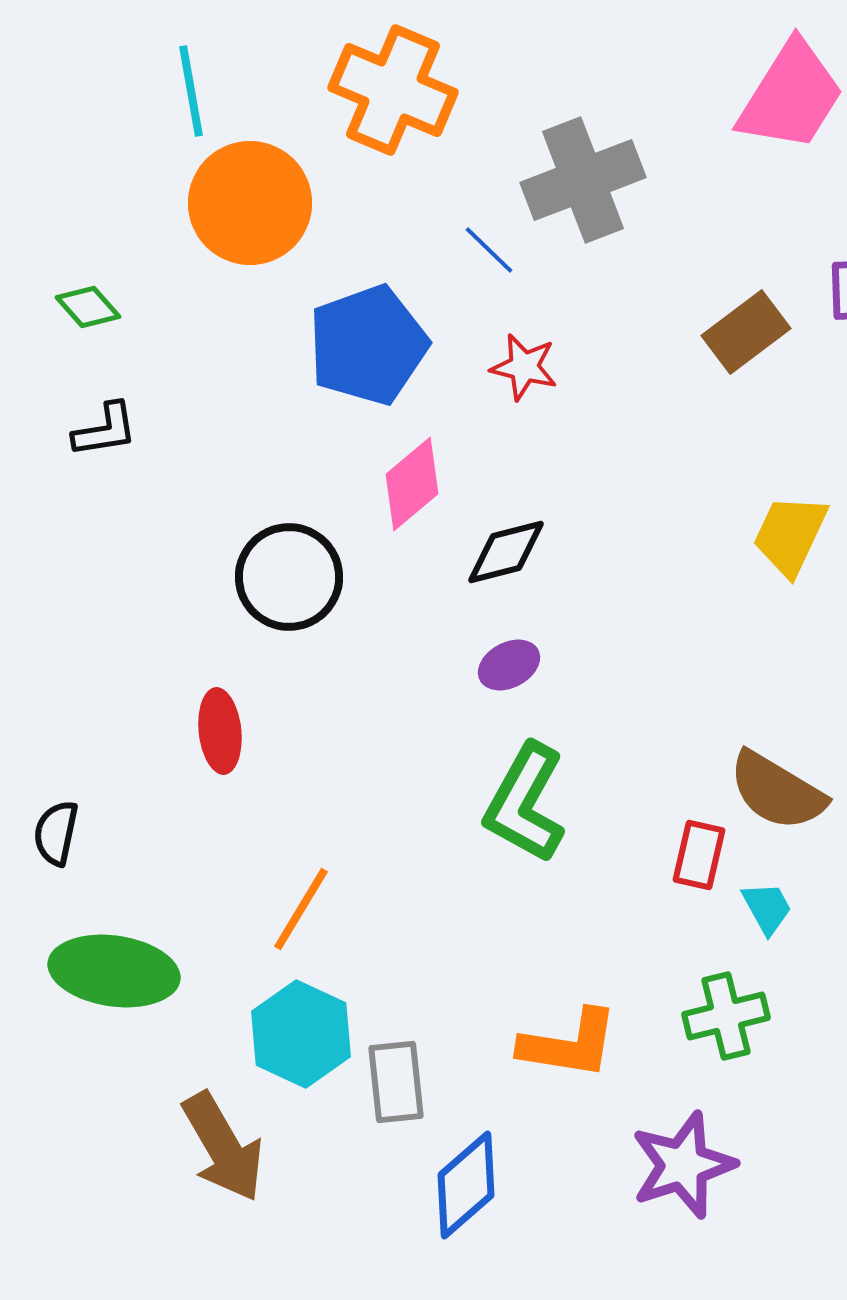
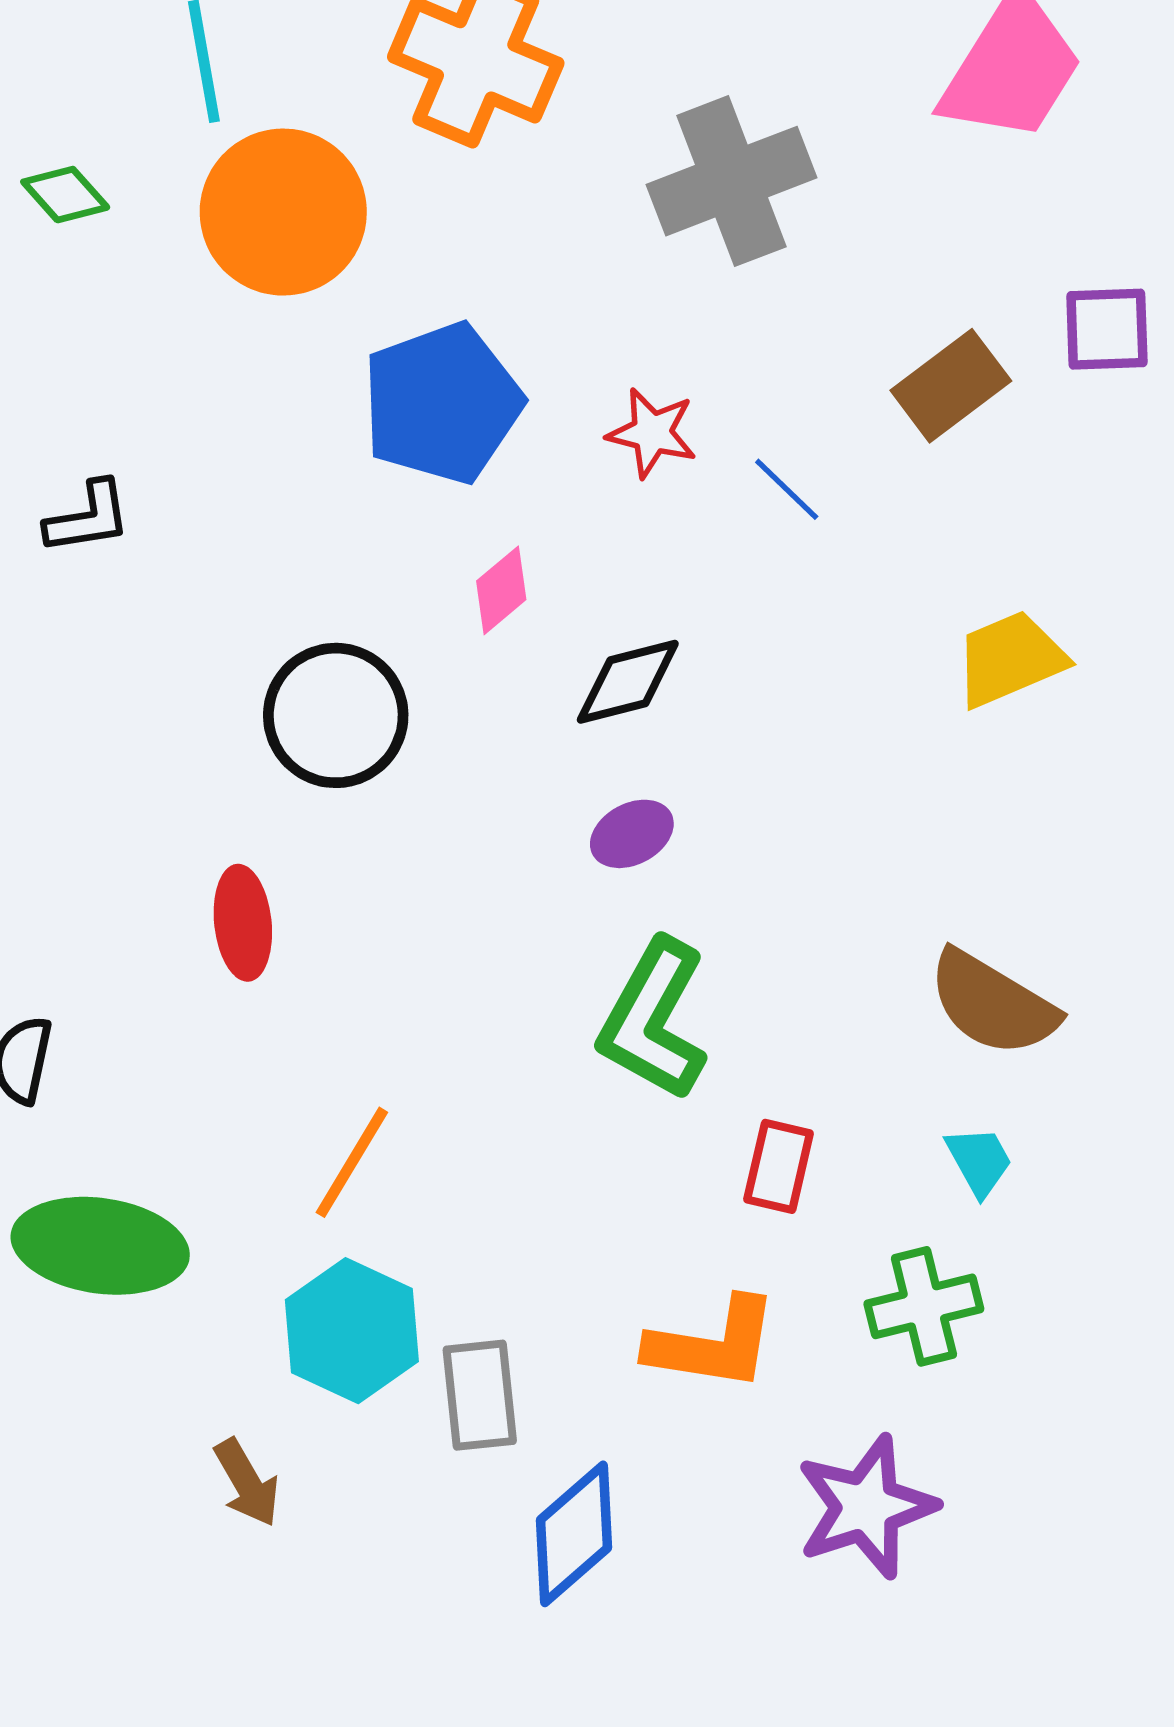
blue line: (489, 250) -> (787, 489), moved
green diamond: (88, 307) -> (65, 195), moved
pink diamond: (412, 484) -> (501, 590), size x0.7
yellow trapezoid: (790, 535) -> (1010, 659), turned 42
red rectangle: (699, 855) -> (779, 1166), moved
brown arrow: (223, 1147) -> (247, 1483), size x0.6

